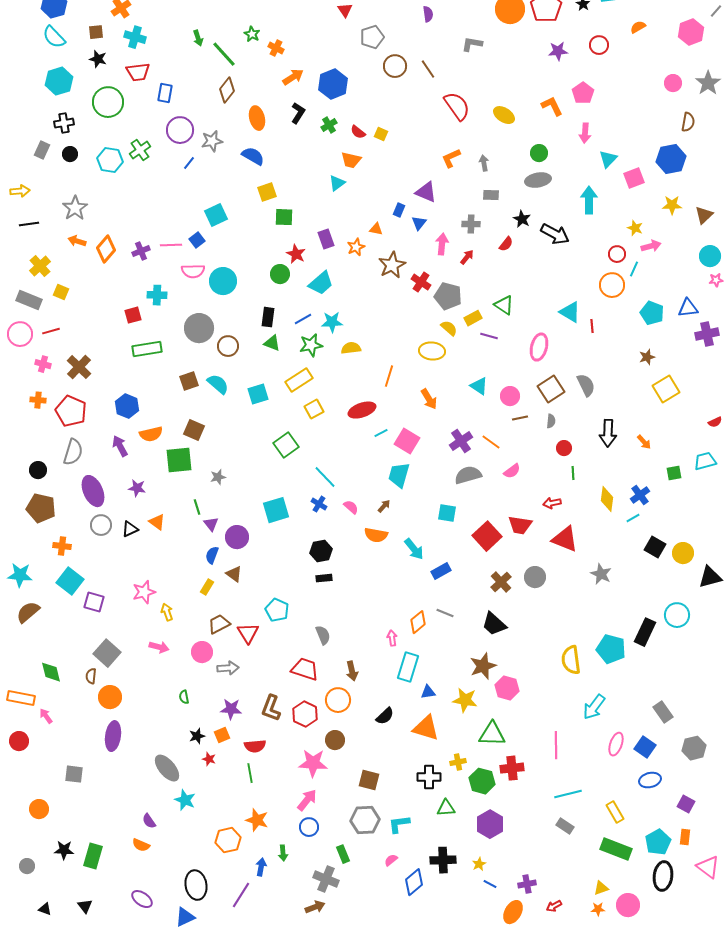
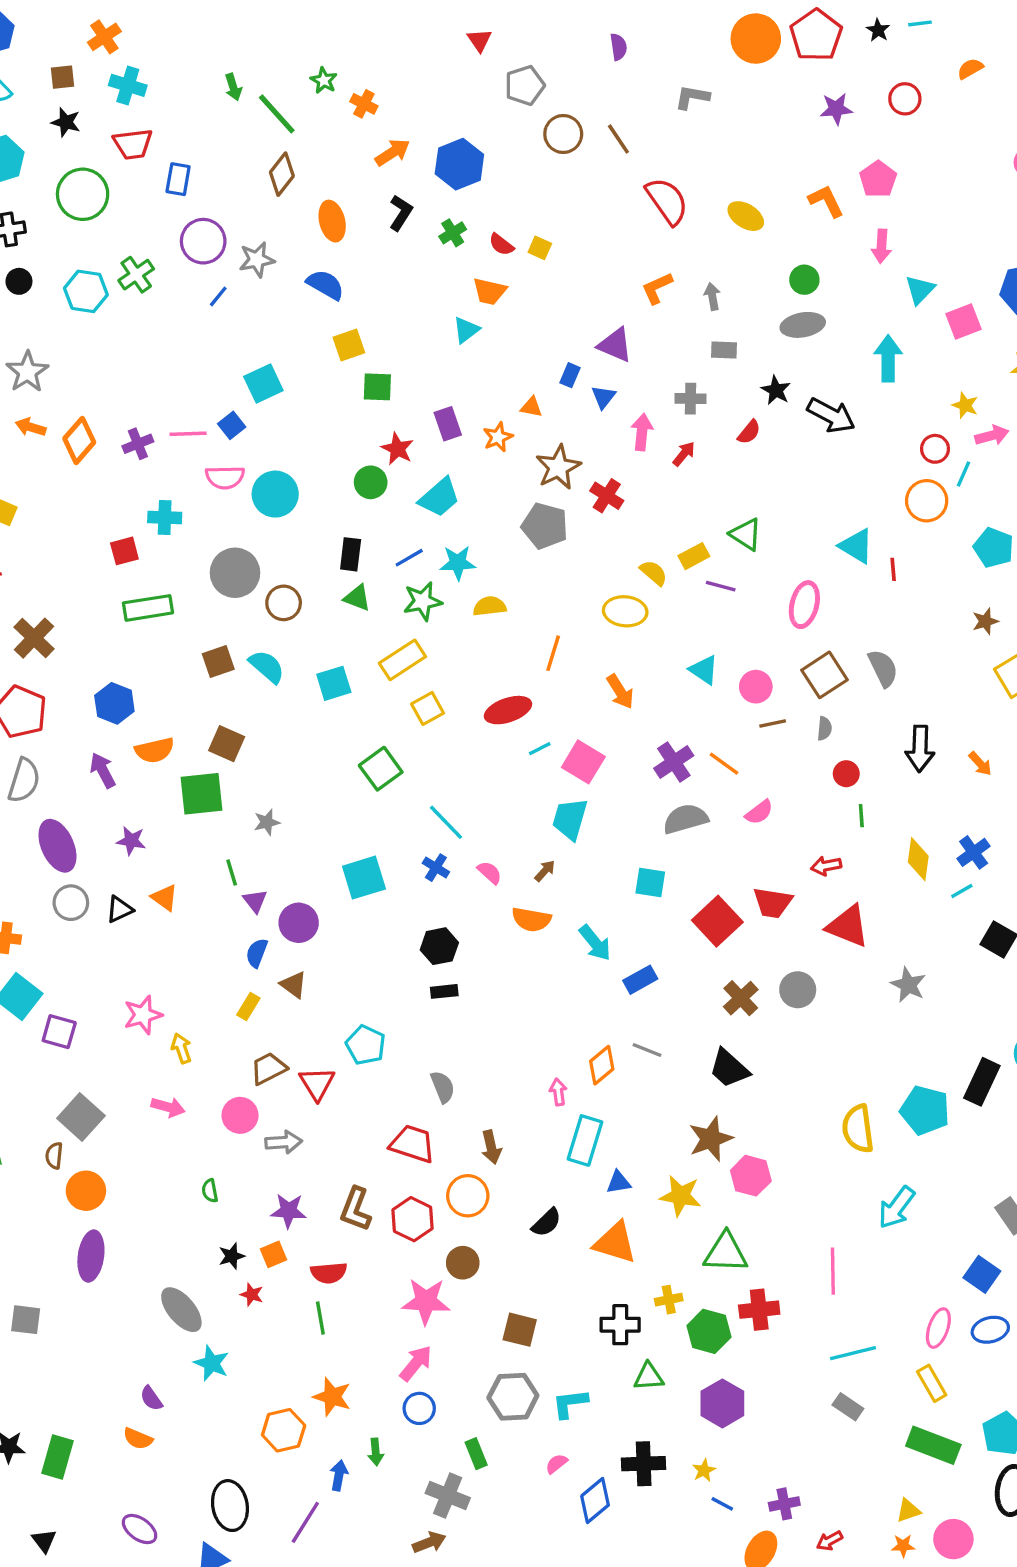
gray pentagon: (448, 296) -> (545, 526), moved
pink ellipse: (616, 744) -> (938, 1328), moved

